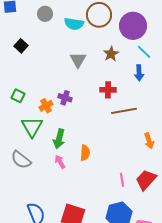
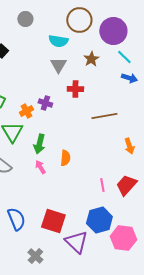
cyan semicircle: (74, 24) -> (58, 41), moved
blue arrow: (139, 73) -> (129, 78), moved, turned -70
red cross: (108, 90) -> (75, 89), moved

